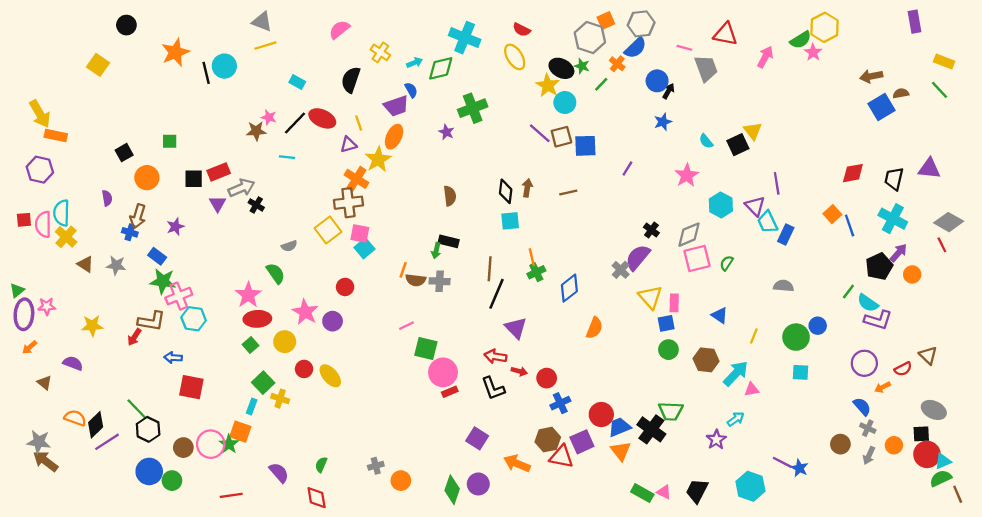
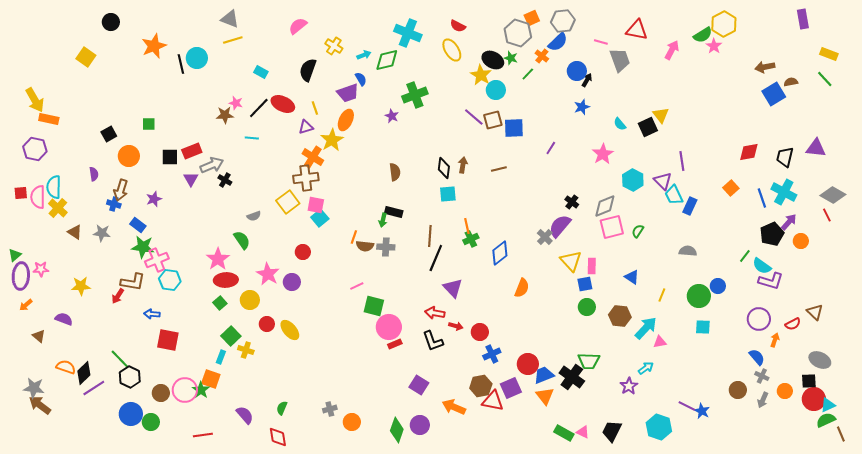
blue line: (850, 225) -> (762, 198), moved
orange arrow: (883, 387) -> (775, 340), turned 136

